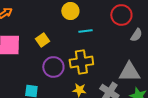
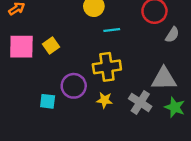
yellow square: (42, 40) -> (51, 45), moved
purple circle: (53, 67) -> (74, 86), moved

